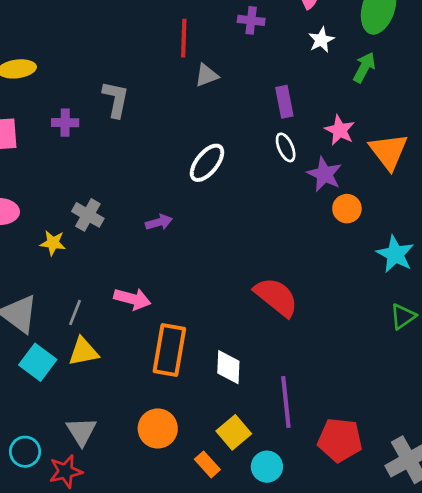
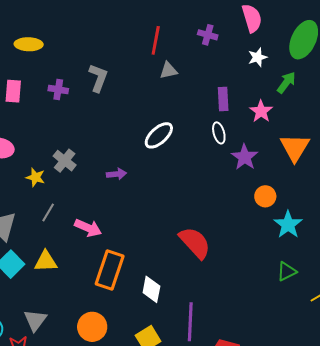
pink star: (340, 130) -> (261, 111), moved
orange circle: (347, 209) -> (265, 196), moved
gray line: (75, 312) -> (48, 212), moved

